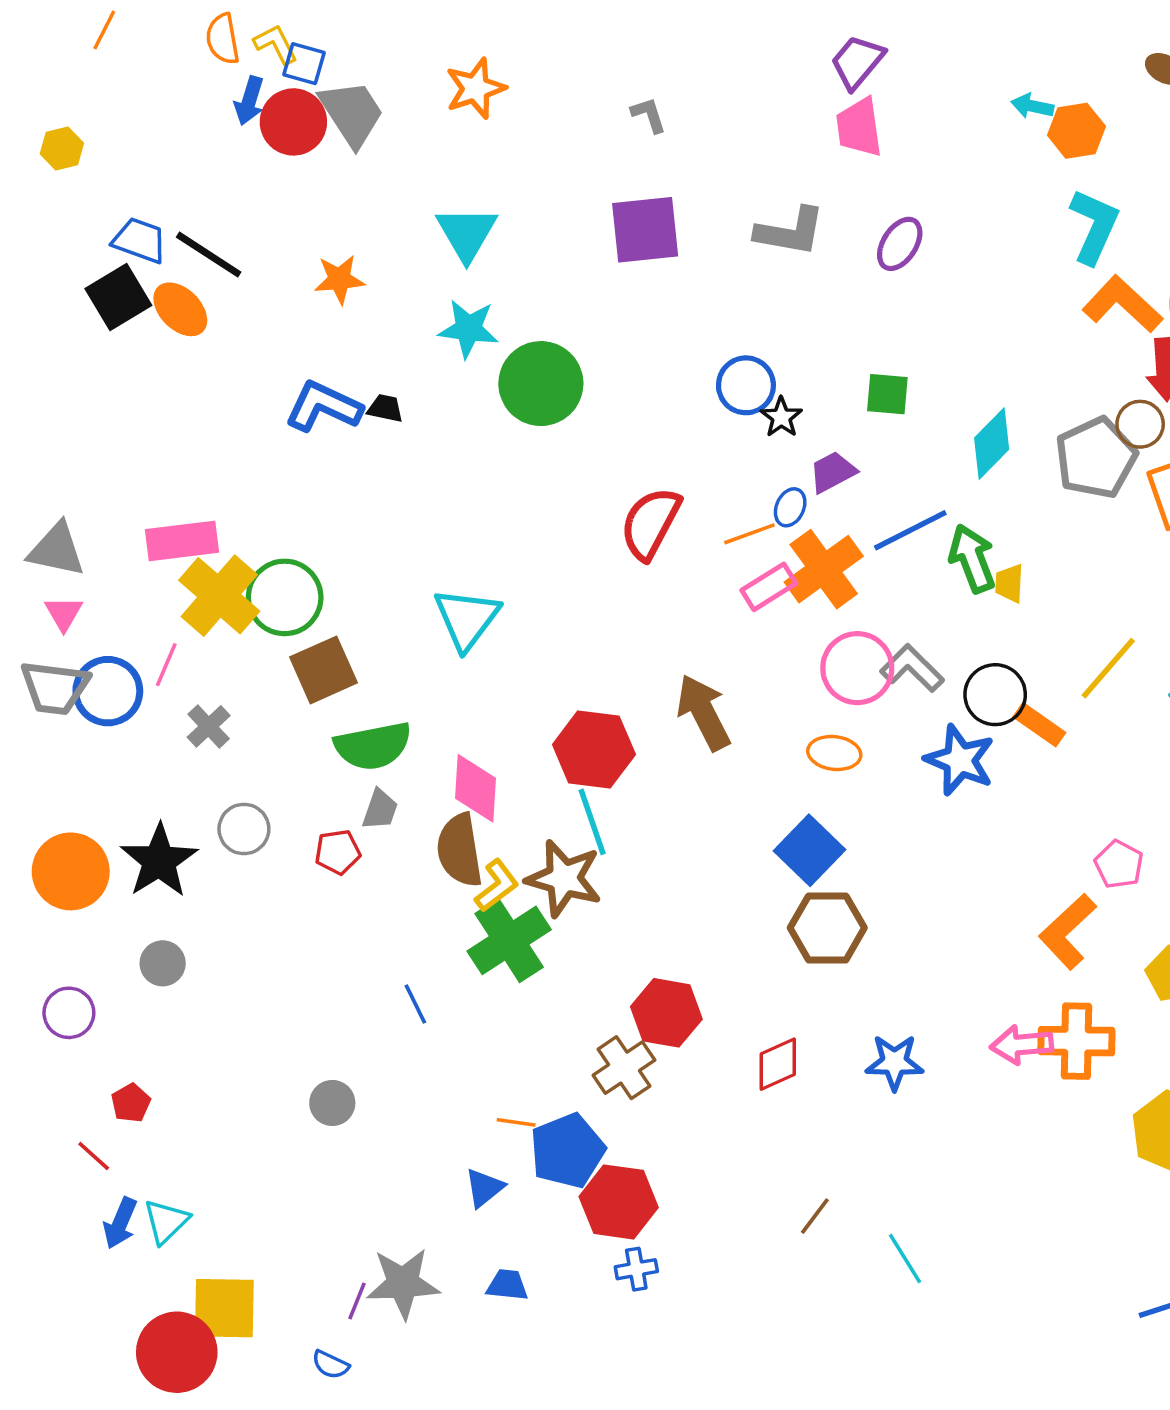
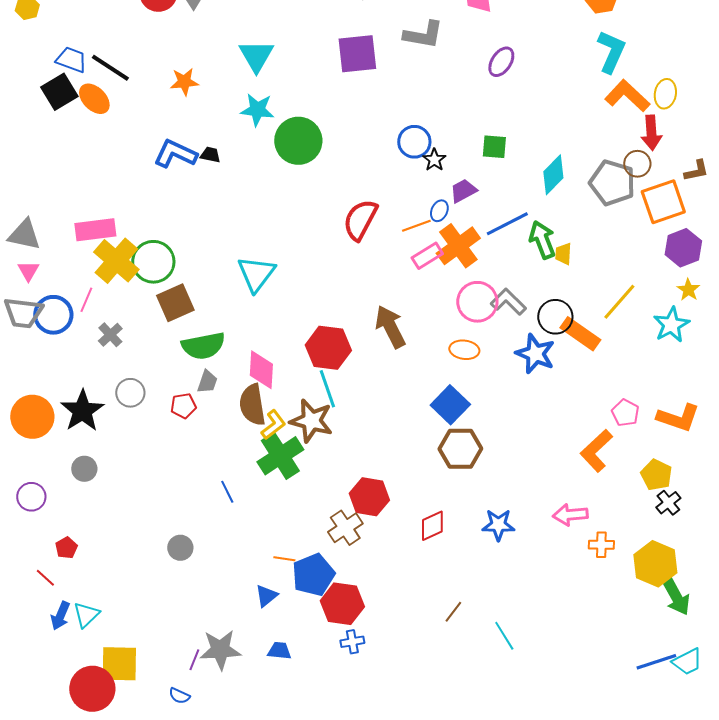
gray L-shape: (790, 232) -> (423, 35), moved
gray pentagon: (1096, 458) -> (612, 183), turned -30
orange rectangle: (1039, 725) -> (580, 334), size x1.4
orange cross: (1076, 1041) -> (601, 545), moved, size x0.6

